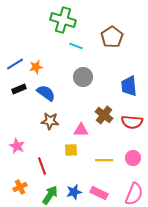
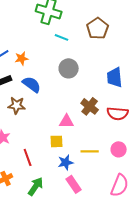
brown star: (50, 121) -> (17, 105), moved
blue star: (74, 192) -> (66, 162), moved
pink rectangle: (99, 193) -> (74, 184), moved, turned 30

